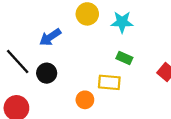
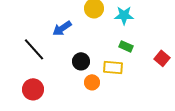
black circle: (47, 73) -> (81, 61), moved

